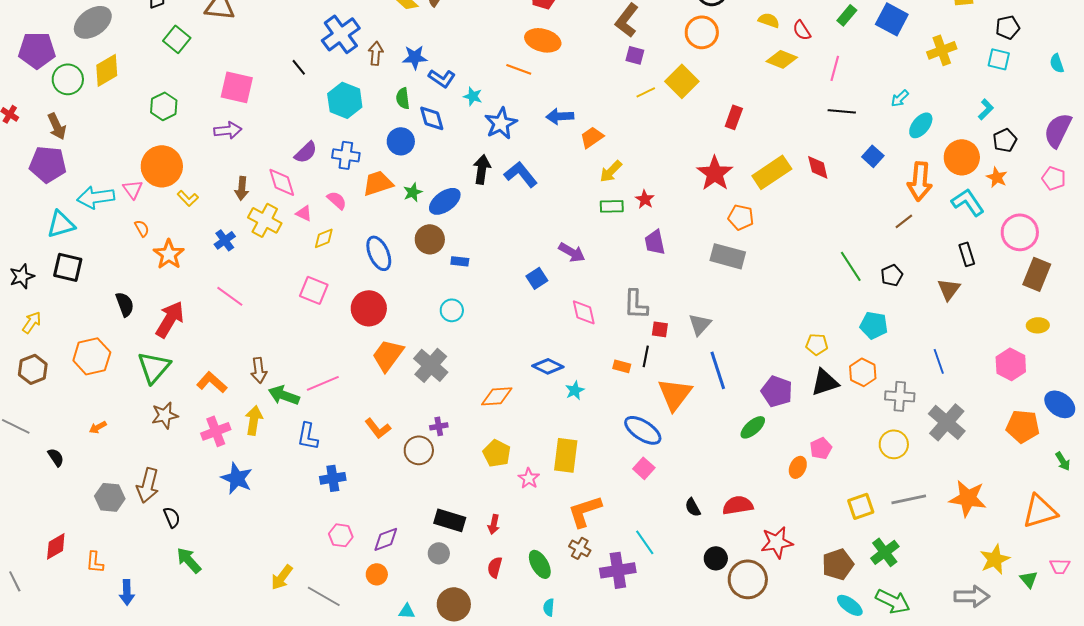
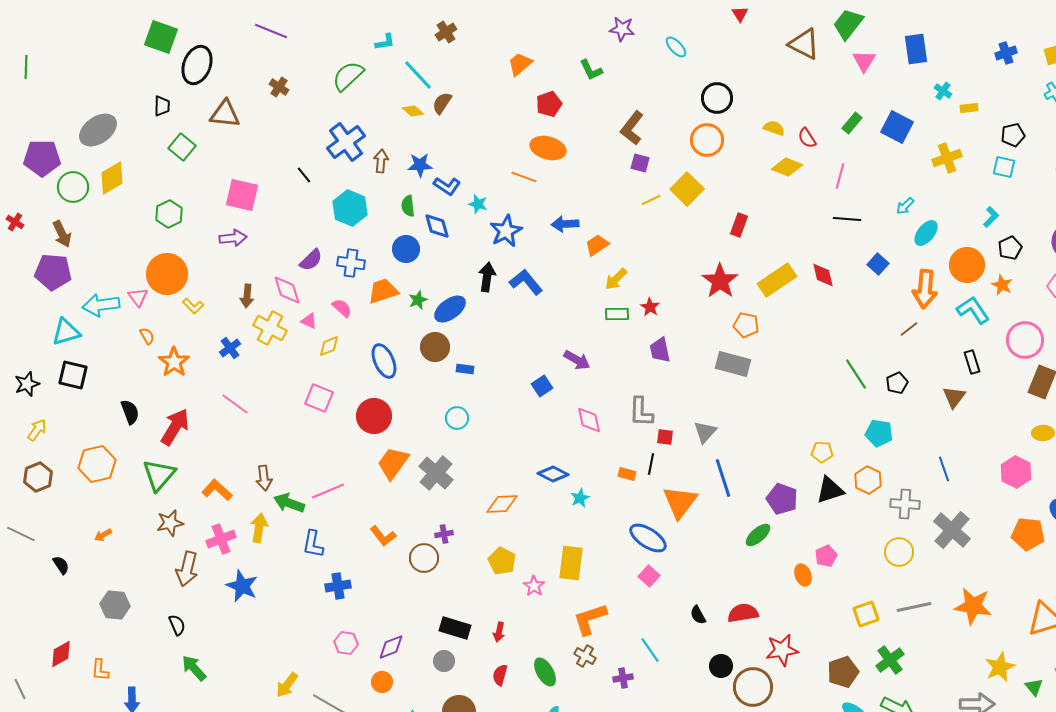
orange ellipse: (798, 467) -> (803, 575), turned -45
brown arrow: (148, 485) -> (187, 569), moved
purple cross: (618, 570) -> (623, 678), size x0.6

